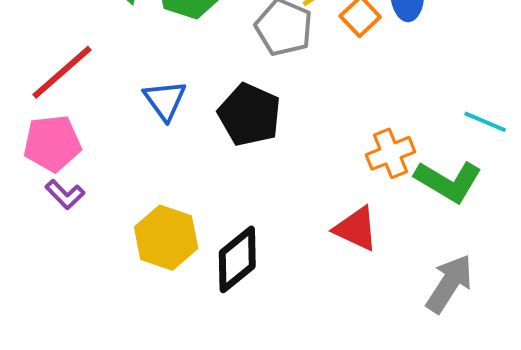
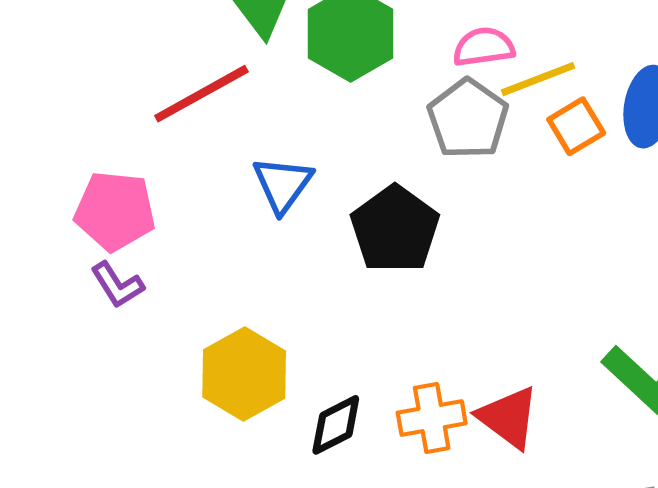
red line: (62, 72) -> (201, 94), moved
orange cross: (390, 153) -> (432, 418), moved
black diamond: (237, 259) -> (336, 425), size x0.7

